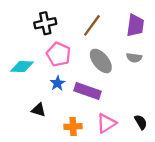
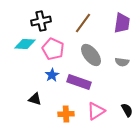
gray semicircle: (134, 58) -> (122, 62), moved
cyan diamond: (22, 67) -> (25, 44), moved

